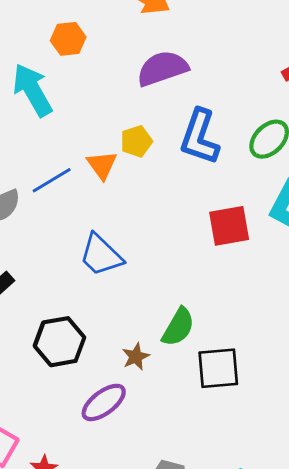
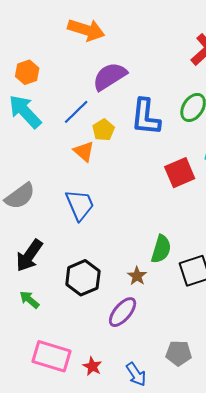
orange hexagon: (68, 39) -> (27, 72), moved
blue line: (52, 180) -> (76, 112), moved
blue trapezoid: (101, 255) -> (80, 205), moved, turned -144

